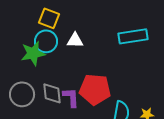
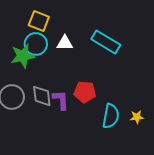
cyan rectangle: (133, 36) -> (106, 42), moved, turned 40
red pentagon: (95, 89) -> (85, 92), size x0.7

